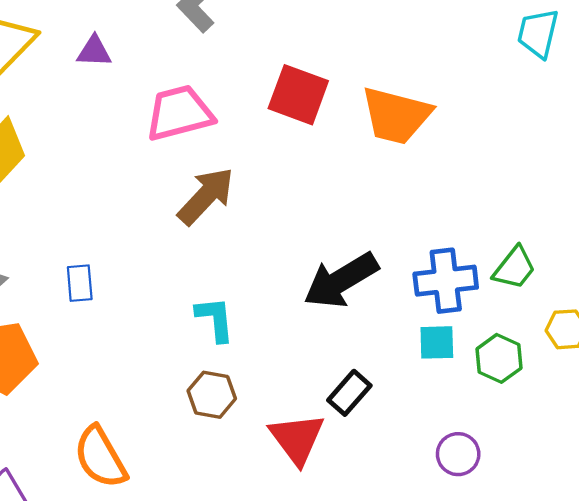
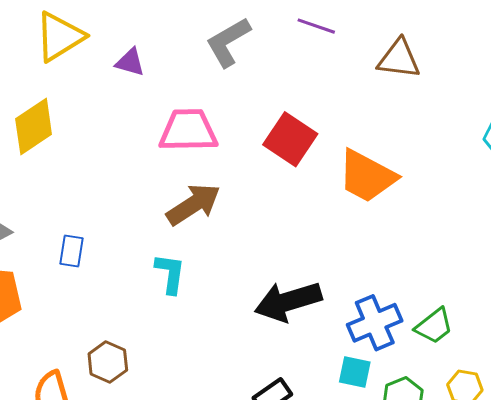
blue cross: (446, 281) -> (375, 323), turned -30
cyan L-shape: (215, 319) -> (170, 273), moved
brown hexagon: (212, 395) -> (108, 362), moved

